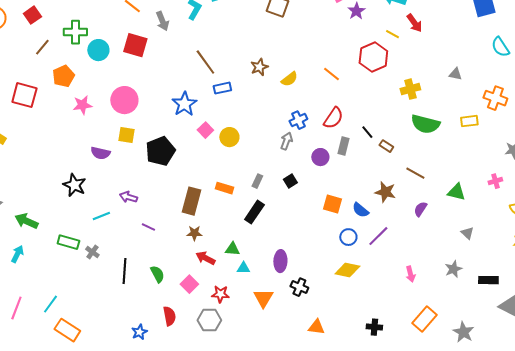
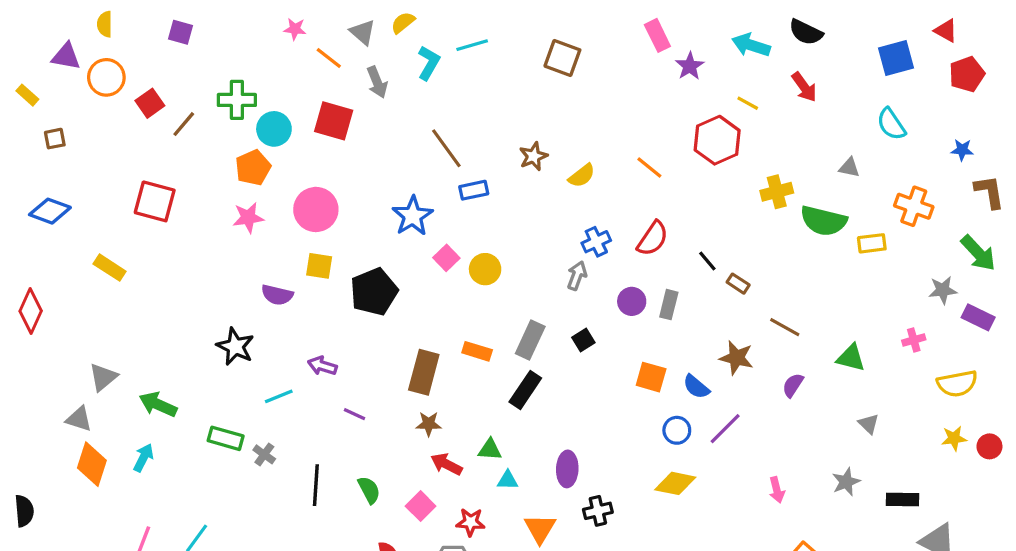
red square: (32, 15) -> (150, 103), moved
red arrow: (414, 23) -> (804, 87), moved
cyan semicircle: (500, 47) -> (891, 124), moved
orange pentagon: (63, 76) -> (253, 168), moved
green semicircle: (425, 124) -> (823, 221), moved
gray rectangle: (343, 146) -> (669, 305), moved
gray rectangle: (257, 181) -> (530, 340), size x1.6
black cross: (299, 287) -> (598, 511), turned -36

